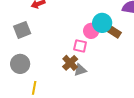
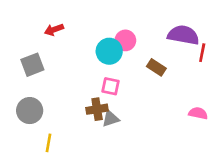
cyan circle: (102, 23) -> (109, 51), moved
pink circle: (91, 31) -> (125, 40), moved
brown cross: (70, 63) -> (97, 109), turned 35

